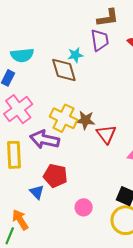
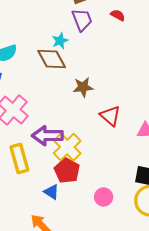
yellow cross: (64, 118) -> (67, 147), moved, turned 32
brown star: (85, 120) -> (83, 87), moved
red pentagon: (55, 176) -> (67, 171), turned 30

